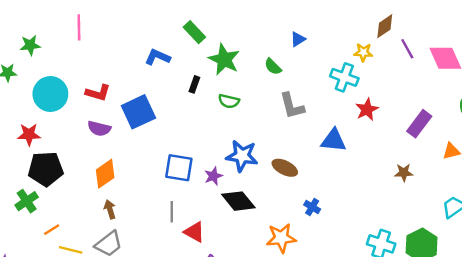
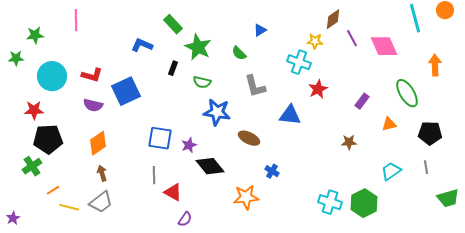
purple rectangle: (419, 124) -> (362, 101), size x0.7
blue star: (242, 156) -> (217, 112), moved

